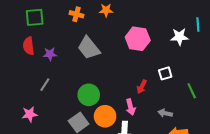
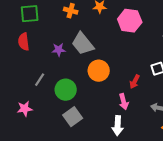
pink hexagon: (138, 39) -> (130, 21), moved
purple star: (50, 54) -> (59, 50), moved
green circle: (89, 95) -> (66, 90), moved
orange circle: (105, 116) -> (99, 71), moved

